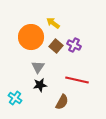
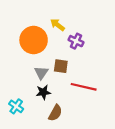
purple cross: (74, 45) -> (76, 41), moved
brown square: (56, 46) -> (61, 66), moved, turned -32
brown semicircle: (62, 102) -> (55, 113), moved

